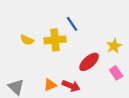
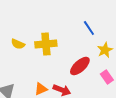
blue line: (72, 24) -> (89, 28), moved

